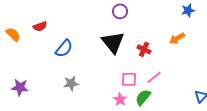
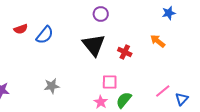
orange arrow: (177, 38) -> (158, 41), turned 70
blue semicircle: (64, 48) -> (45, 35), moved
pink line: (154, 77) -> (163, 91), moved

